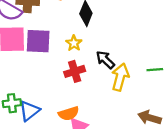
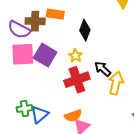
purple square: (38, 41) -> (45, 55), turned 30
red cross: (75, 71) -> (77, 80), size x1.4

